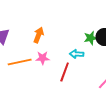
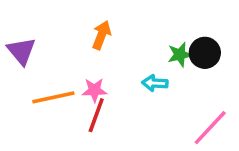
orange arrow: (39, 35) -> (102, 35), moved
red line: (65, 72) -> (96, 115), moved

